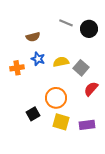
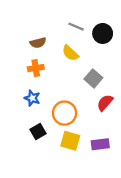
blue star: (38, 59) -> (32, 98), moved
yellow semicircle: (61, 62) -> (70, 53), moved, turned -126
orange cross: (17, 68) -> (36, 68), moved

